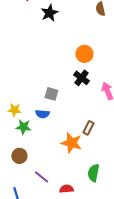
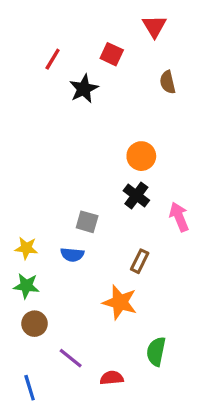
green star: (23, 127) -> (26, 286), moved
brown rectangle: (88, 128) -> (140, 261), moved

